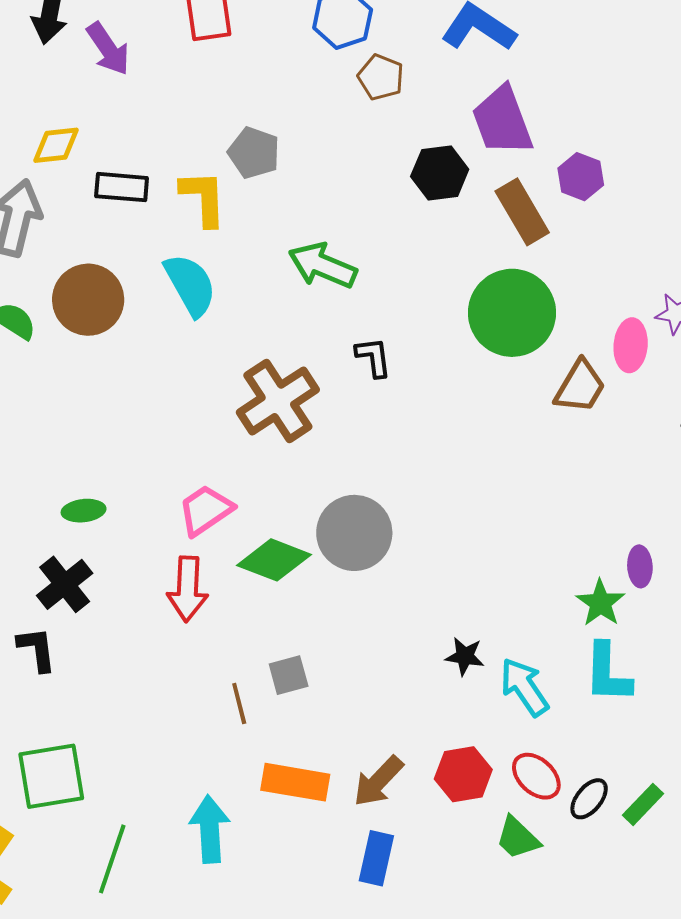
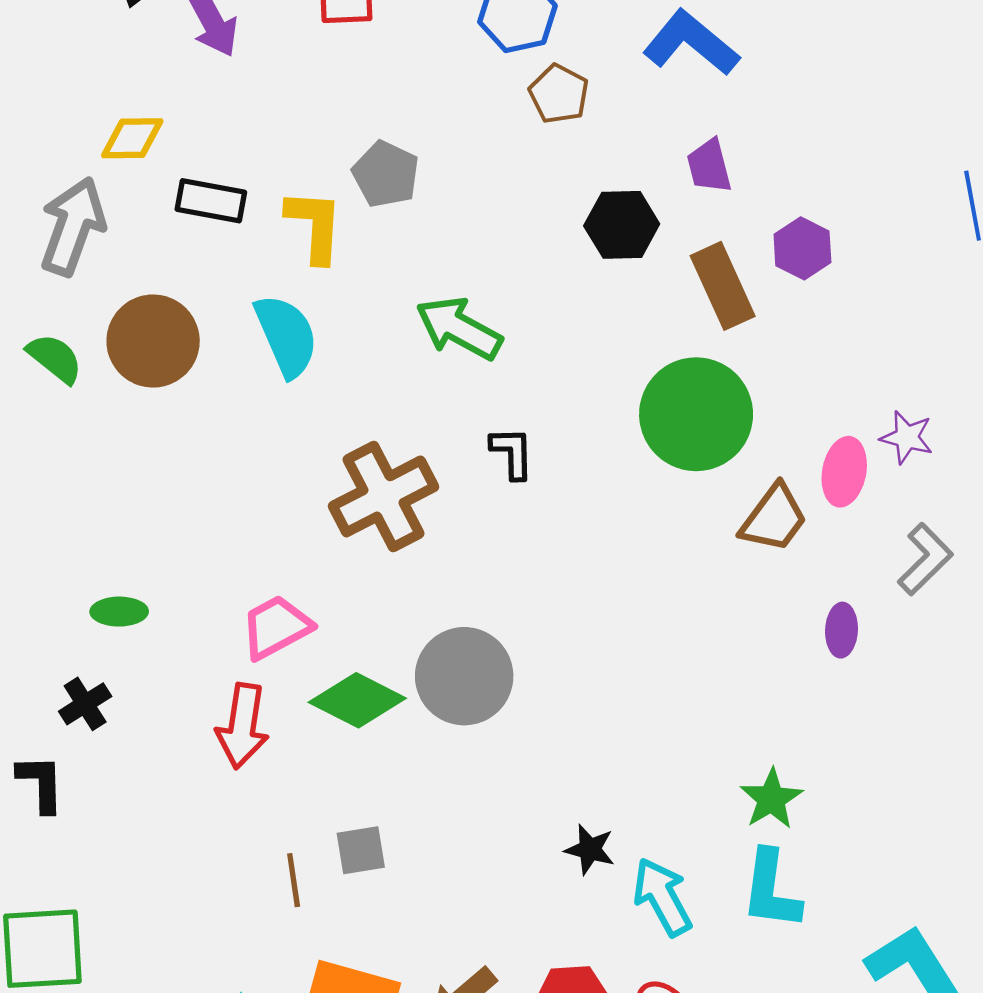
purple trapezoid: (502, 121) -> (709, 166), size x0.6
purple ellipse: (640, 566) -> (842, 630), moved
black cross: (65, 584) -> (85, 704), size x0.7

